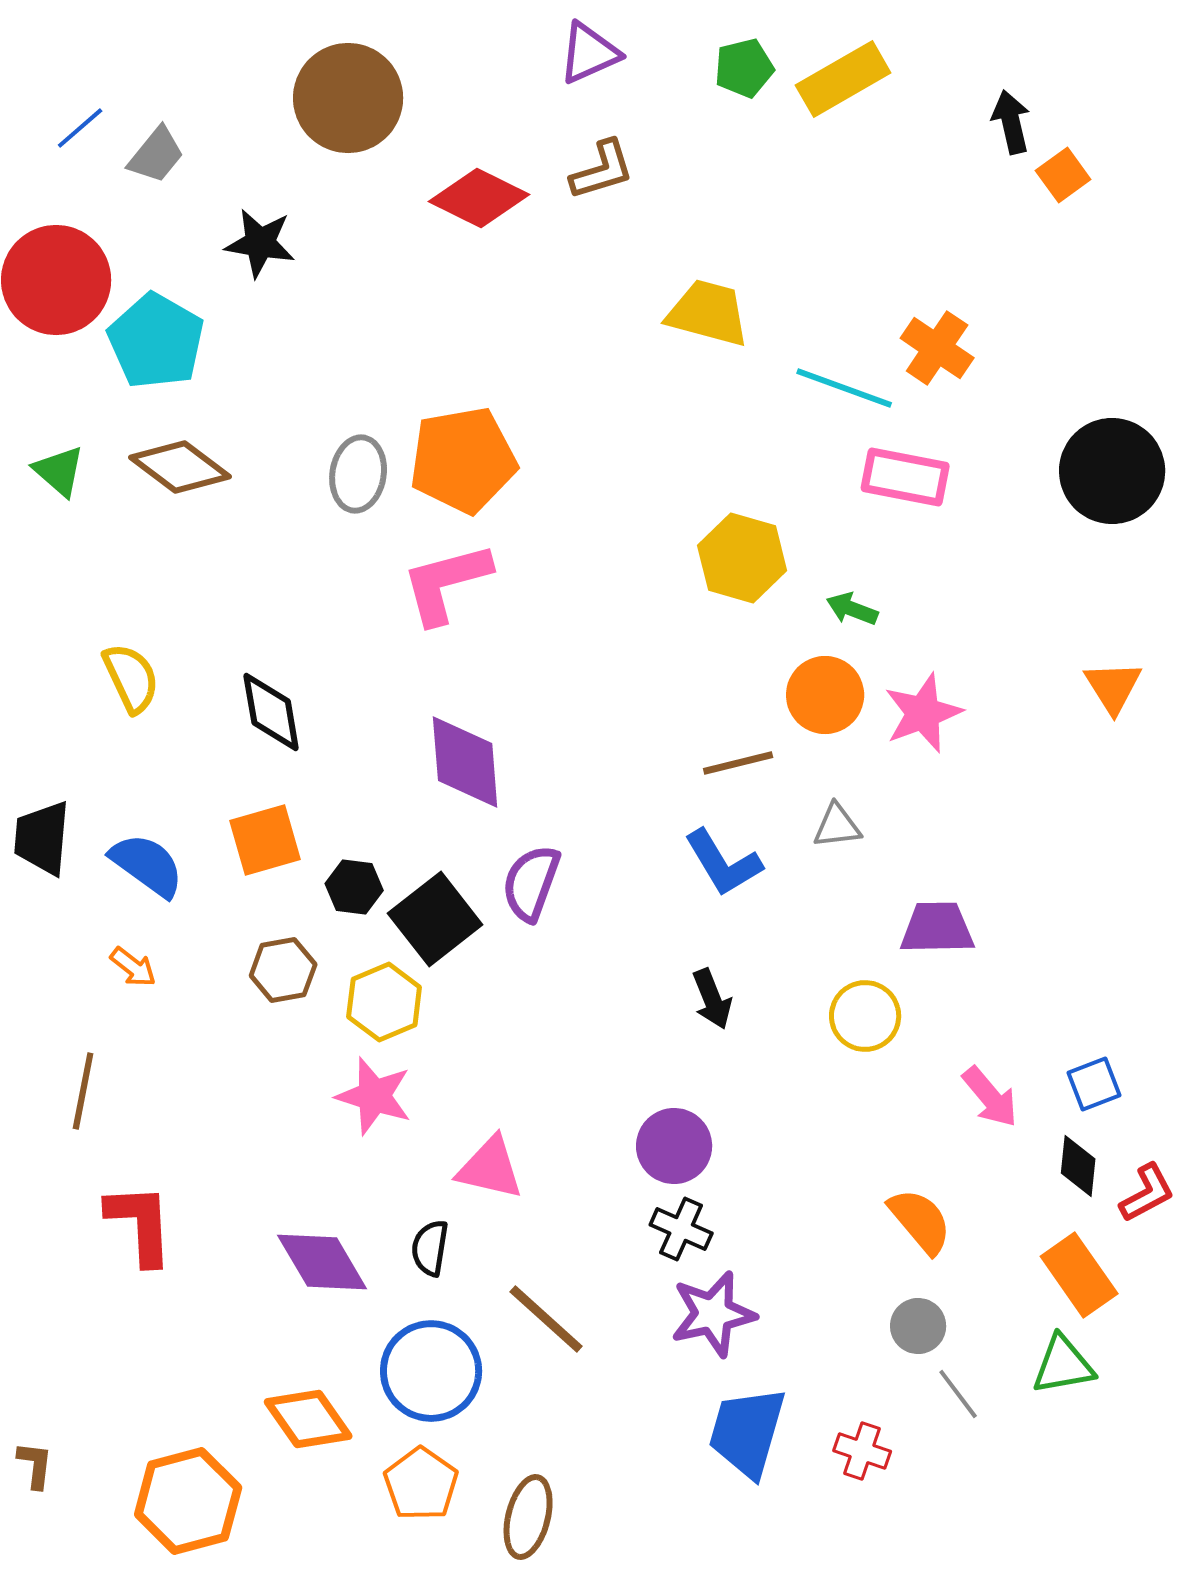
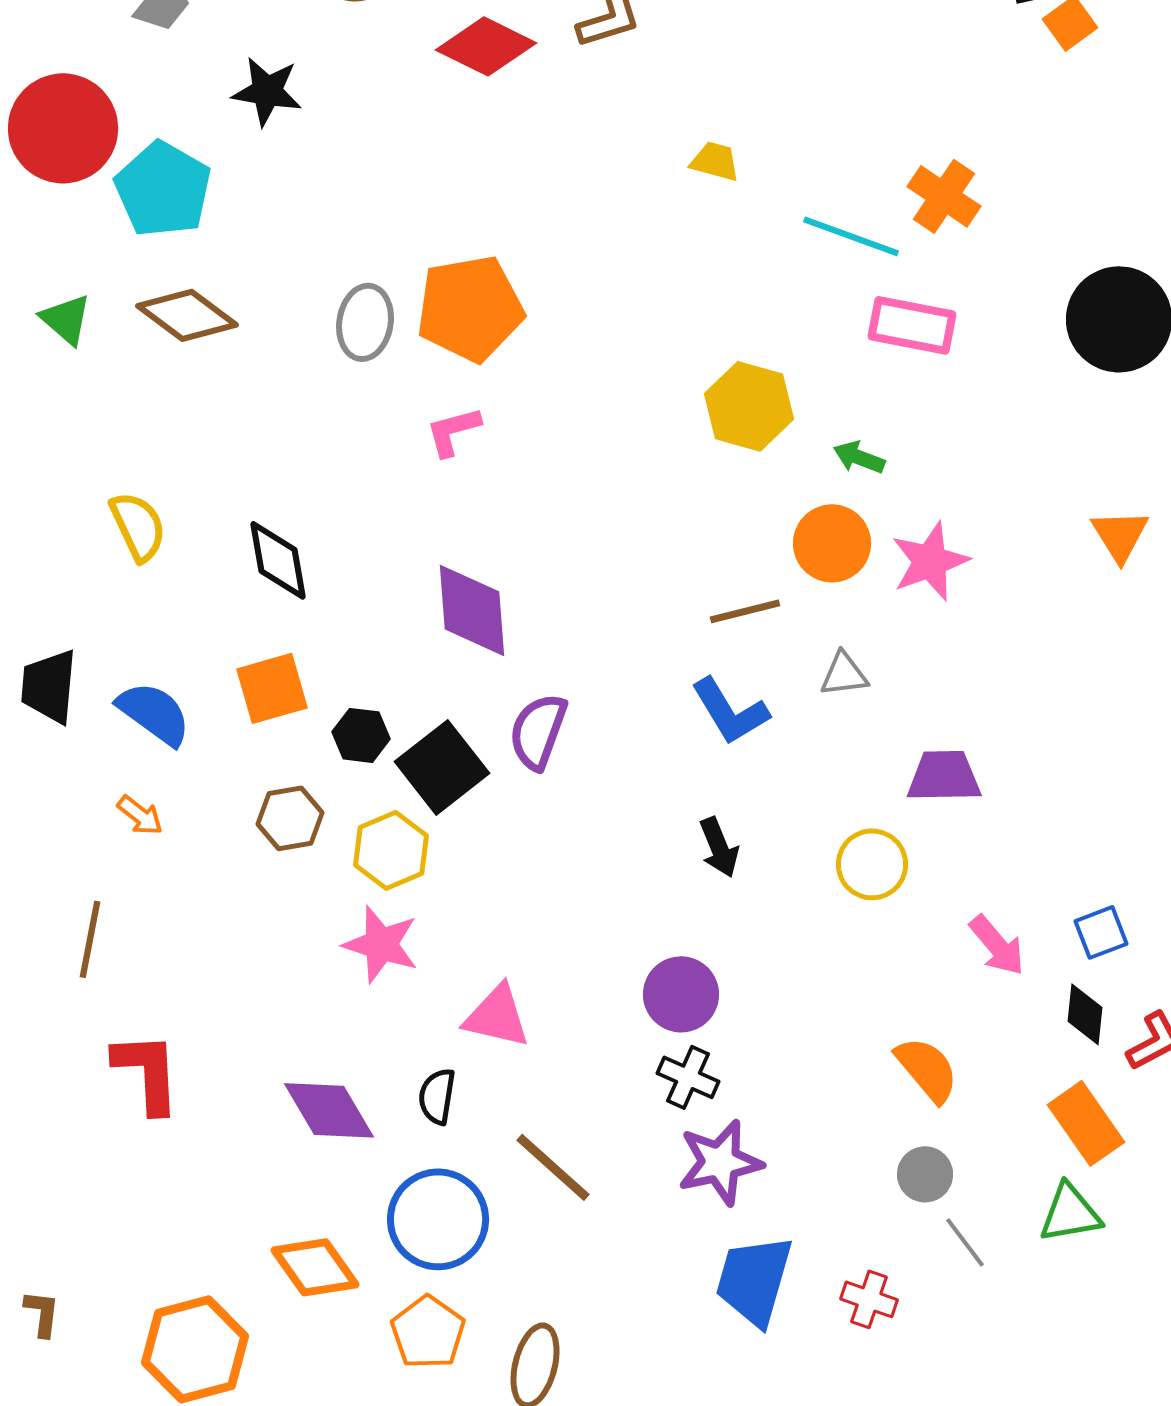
yellow trapezoid: (708, 313) -> (715, 161), size x0.6
pink L-shape: (446, 583) -> (453, 431), size x0.6

